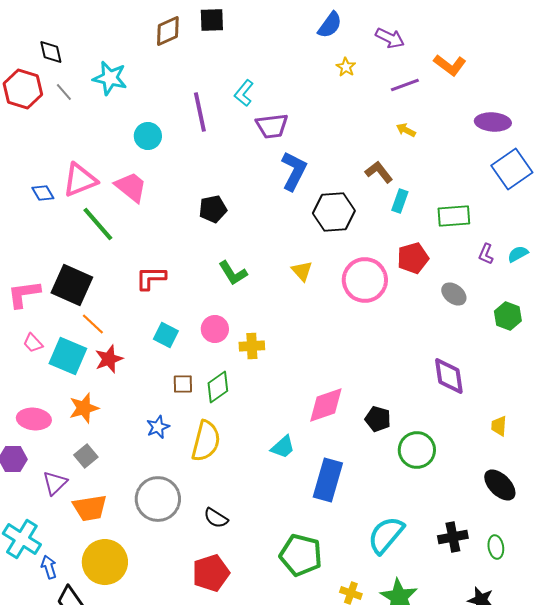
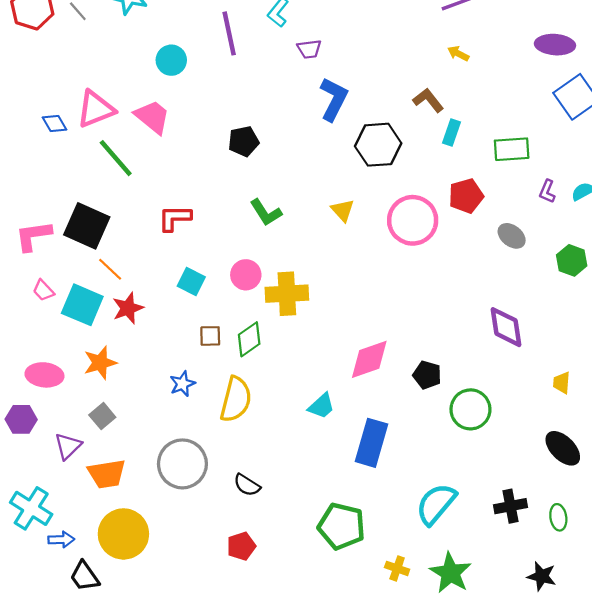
purple trapezoid: (272, 126) -> (309, 49), size x0.7
yellow cross: (252, 346) -> (287, 294), size x1.5
blue arrow: (49, 567) -> (61, 540), turned 105
red pentagon: (211, 573) -> (241, 546), size x0.7

